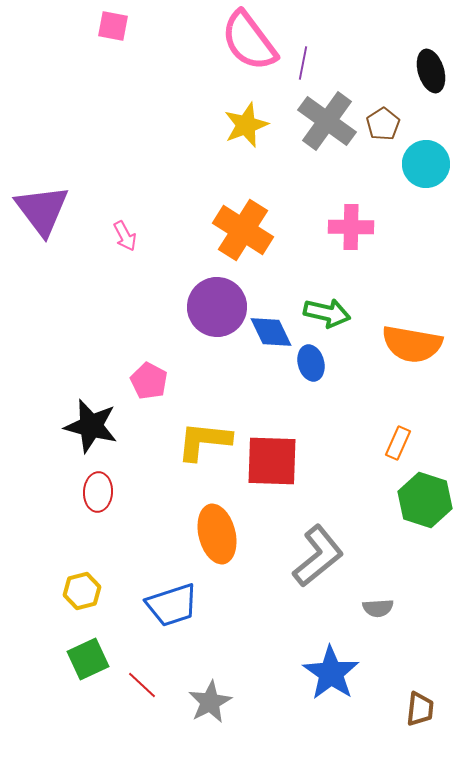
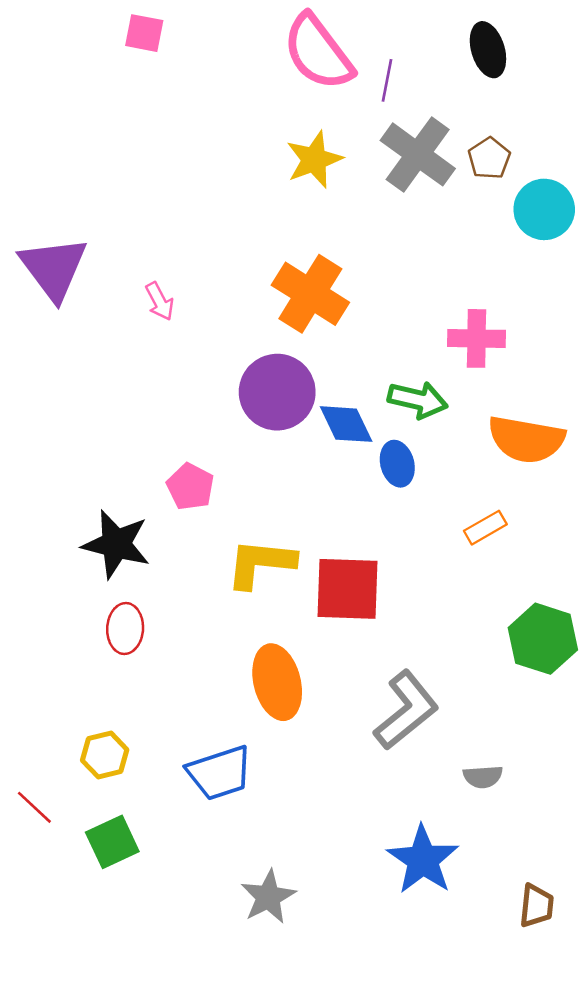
black ellipse: (431, 71) -> (488, 50), moved
pink cross: (351, 227) -> (476, 338), moved
orange rectangle: (398, 443) -> (485, 528), moved, turned 36
red line: (142, 685) -> (34, 807), moved

